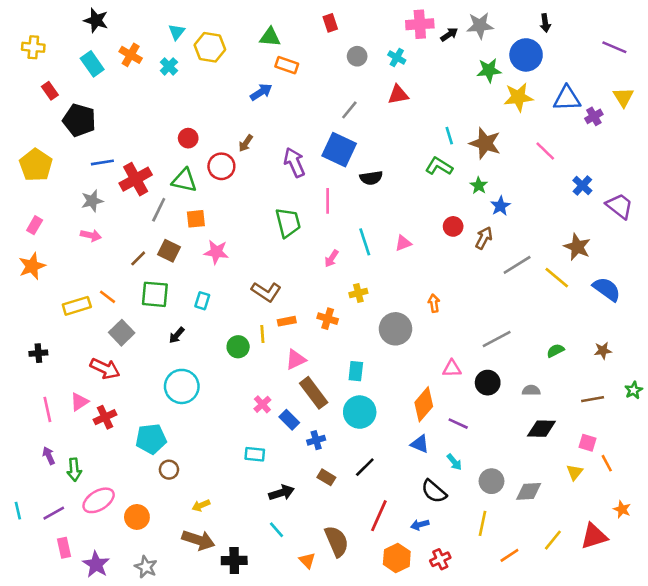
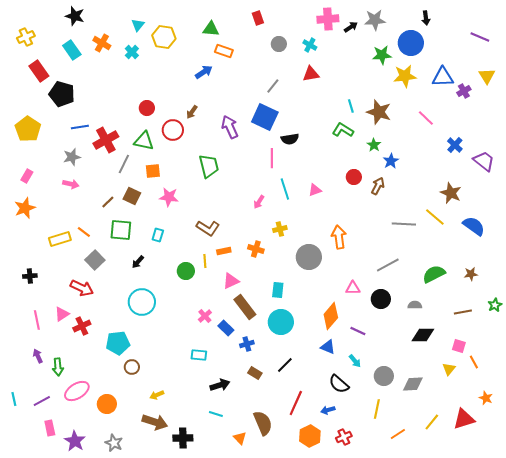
yellow cross: (33, 47) -> (26, 37), turned -30
red rectangle: (50, 91) -> (39, 71), size x1.5
pink line: (328, 201) -> (272, 158), moved
green trapezoid: (288, 223) -> (209, 166), moved
gray line: (517, 265) -> (404, 224), moved, turned 35
orange arrow: (434, 303) -> (339, 237), size x1.6
green semicircle: (555, 351) -> (434, 274), size x1.6
cyan line: (276, 530) -> (216, 414), turned -32

